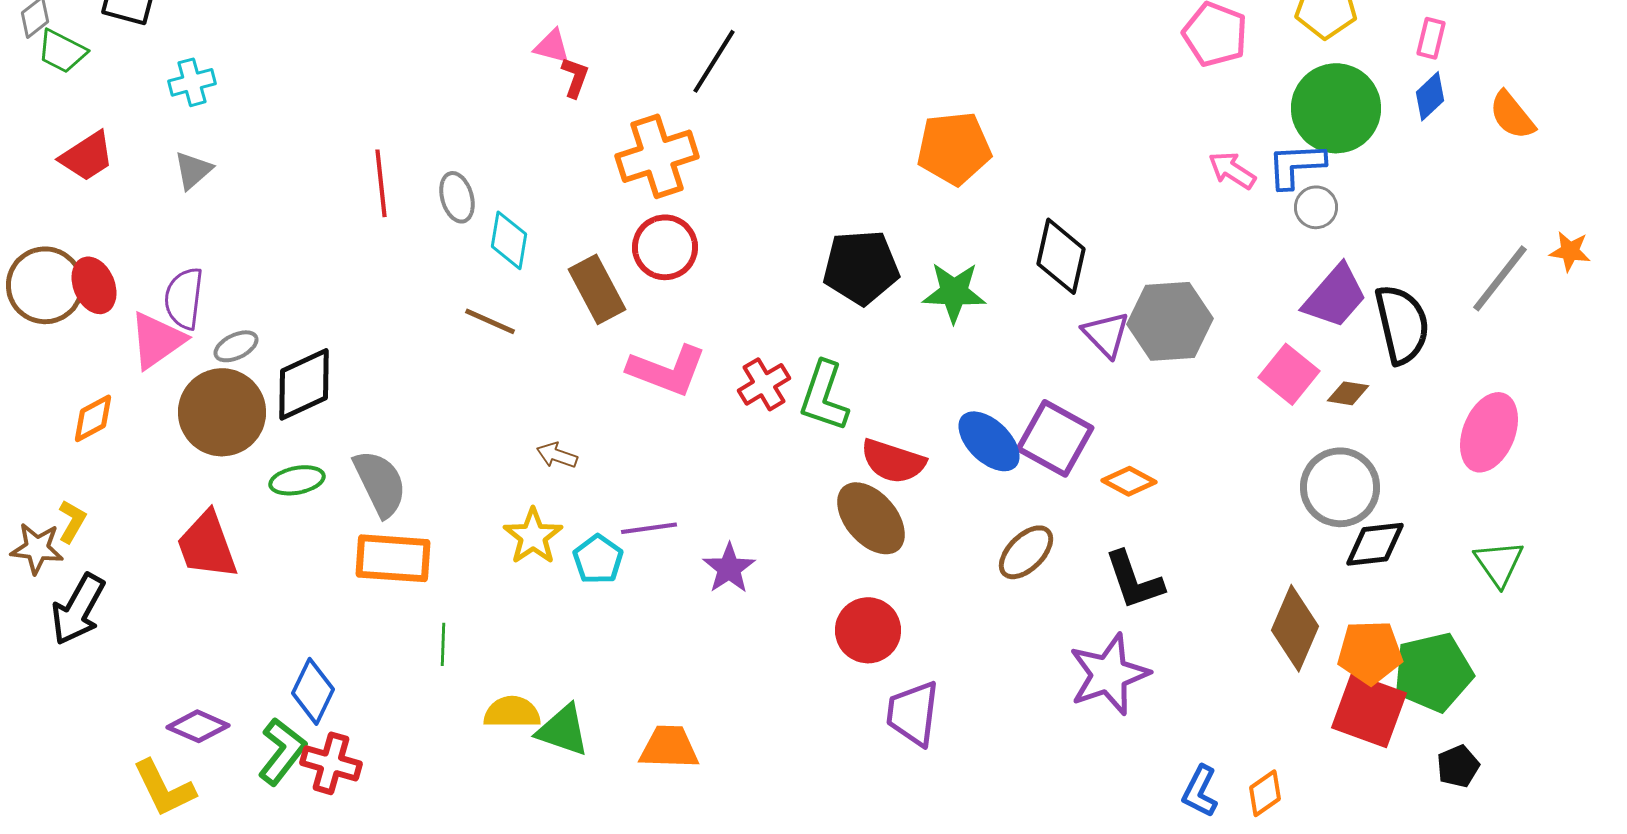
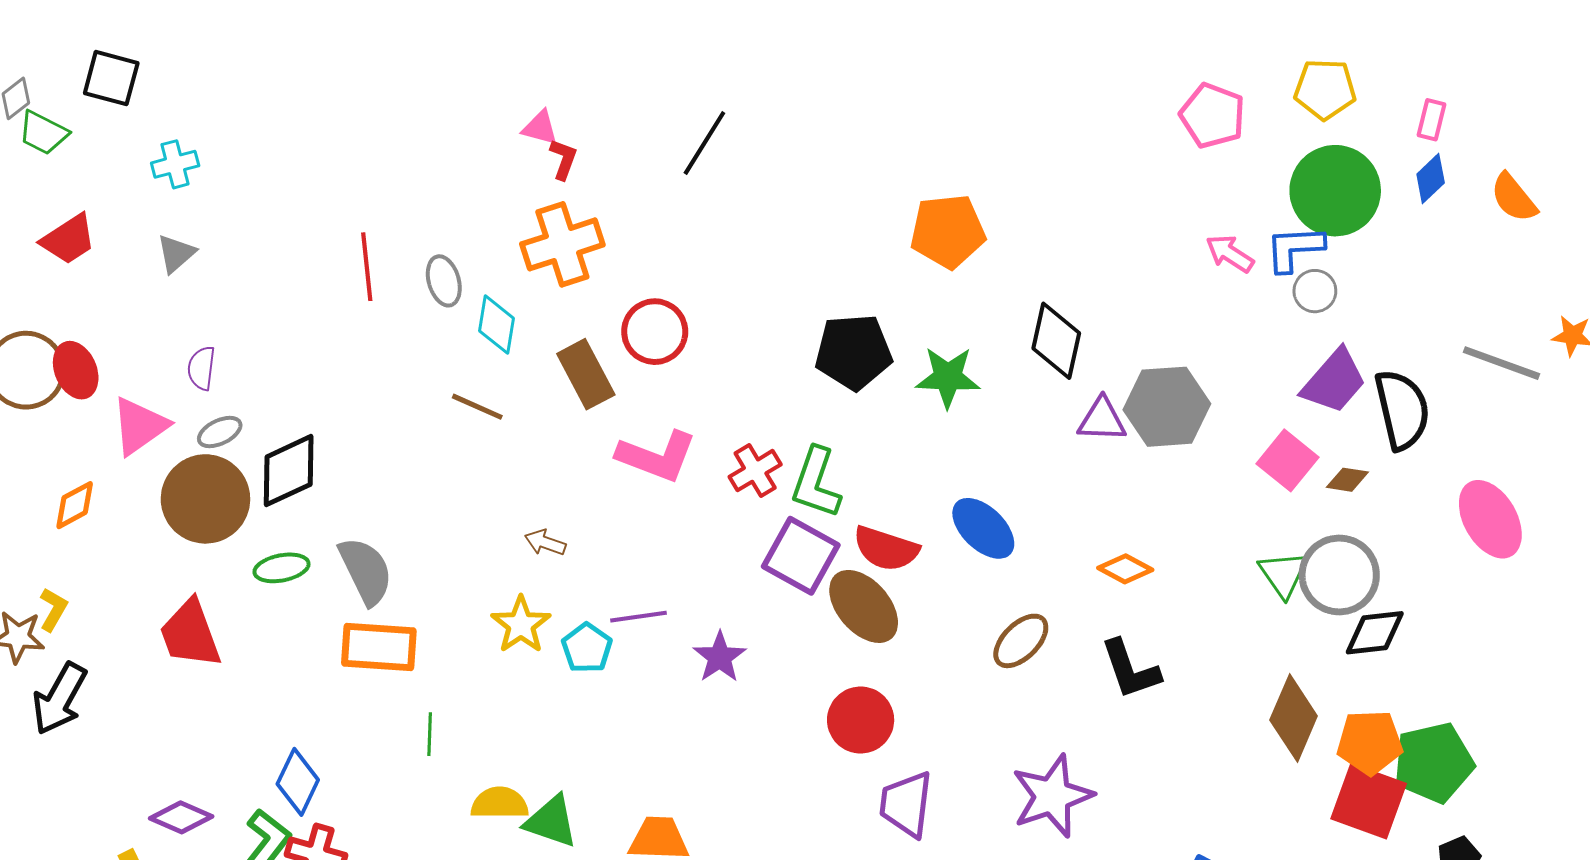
orange cross: (657, 156) -> (562, 244), moved
gray line: (1500, 278) -> (1501, 363), turned 72
purple semicircle: (184, 298) -> (201, 368), moved, size x0.7
purple triangle: (1106, 334) -> (1102, 420), turned -44
pink ellipse: (1489, 432) -> (1490, 519), turned -52
purple square: (1055, 438) -> (801, 556), moved
green triangle: (1499, 563) -> (1283, 574), moved
purple star: (1109, 674) -> (1052, 796), moved

